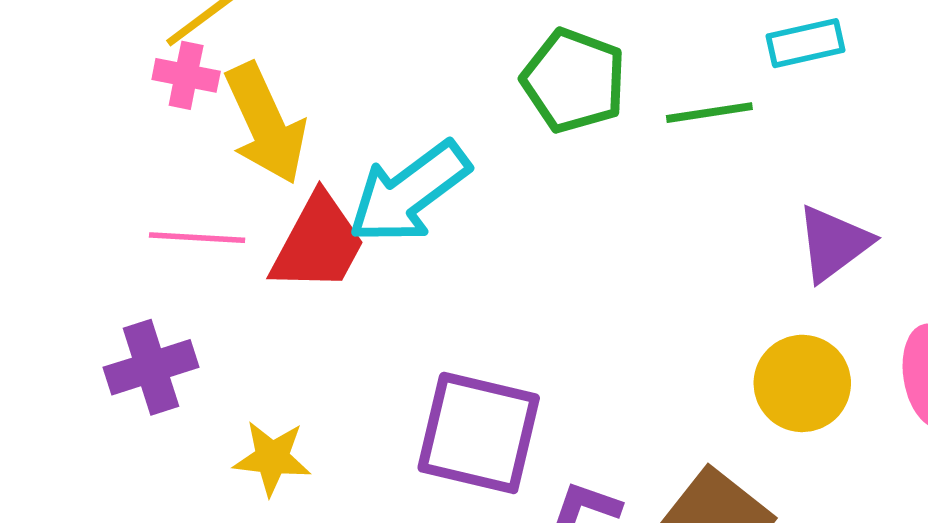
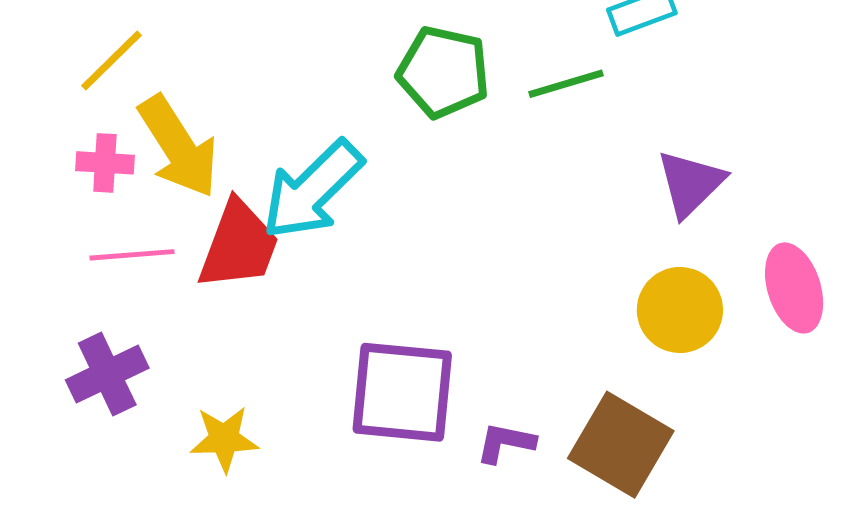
pink cross: (186, 75) -> (105, 163), moved

